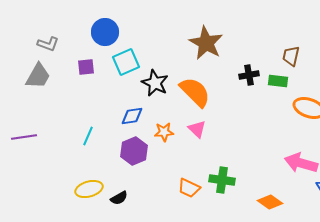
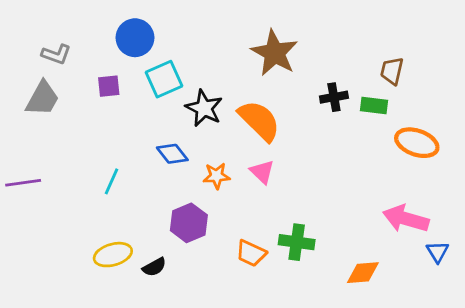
blue diamond: (132, 116) -> (172, 154), turned 60
purple hexagon: (134, 151) -> (189, 223), moved
orange diamond: (270, 202) -> (363, 273), turned -40

